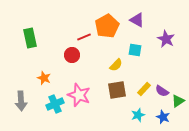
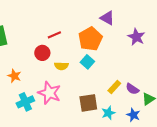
orange pentagon: (107, 26) -> (90, 39), moved
cyan square: (135, 50) -> (87, 62), moved, turned 32
yellow semicircle: (116, 65) -> (61, 66), moved, turned 48
brown square: (117, 90) -> (88, 103), moved

